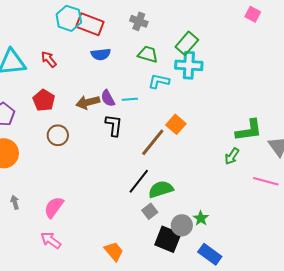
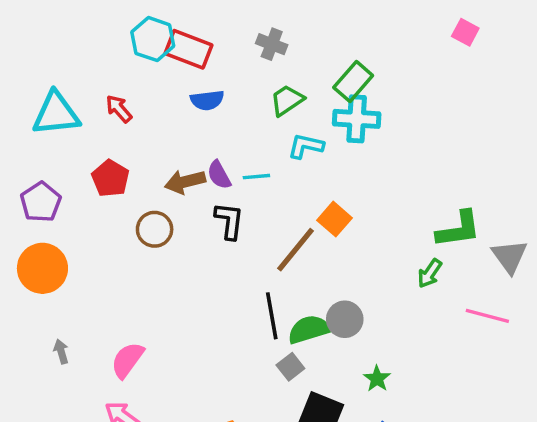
green trapezoid: (148, 54) -> (287, 100), turned -50
brown circle: (58, 135) -> (155, 229), moved
black line: (139, 181) -> (272, 316), turned -48
gray circle: (182, 225) -> (345, 319), moved

